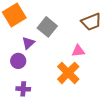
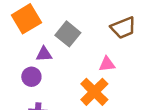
purple triangle: (28, 43) -> (44, 54), turned 40

